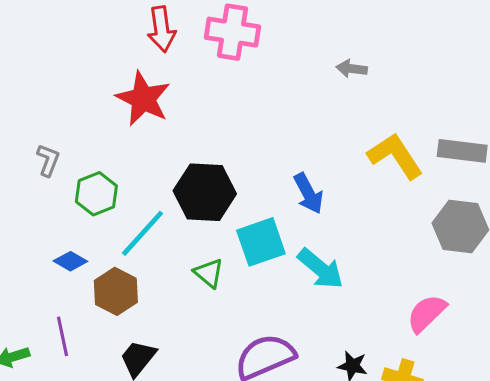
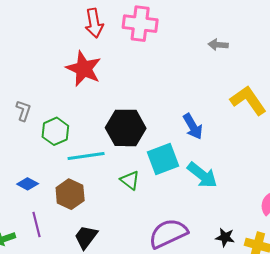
cyan line: (142, 233) -> (86, 156), turned 42
blue diamond: (70, 261) -> (28, 184), moved

